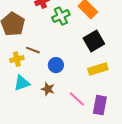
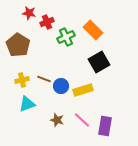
brown line: (33, 50) -> (44, 79), moved
yellow rectangle: (98, 69) -> (83, 90), moved
brown star: (48, 89) -> (57, 120), moved

